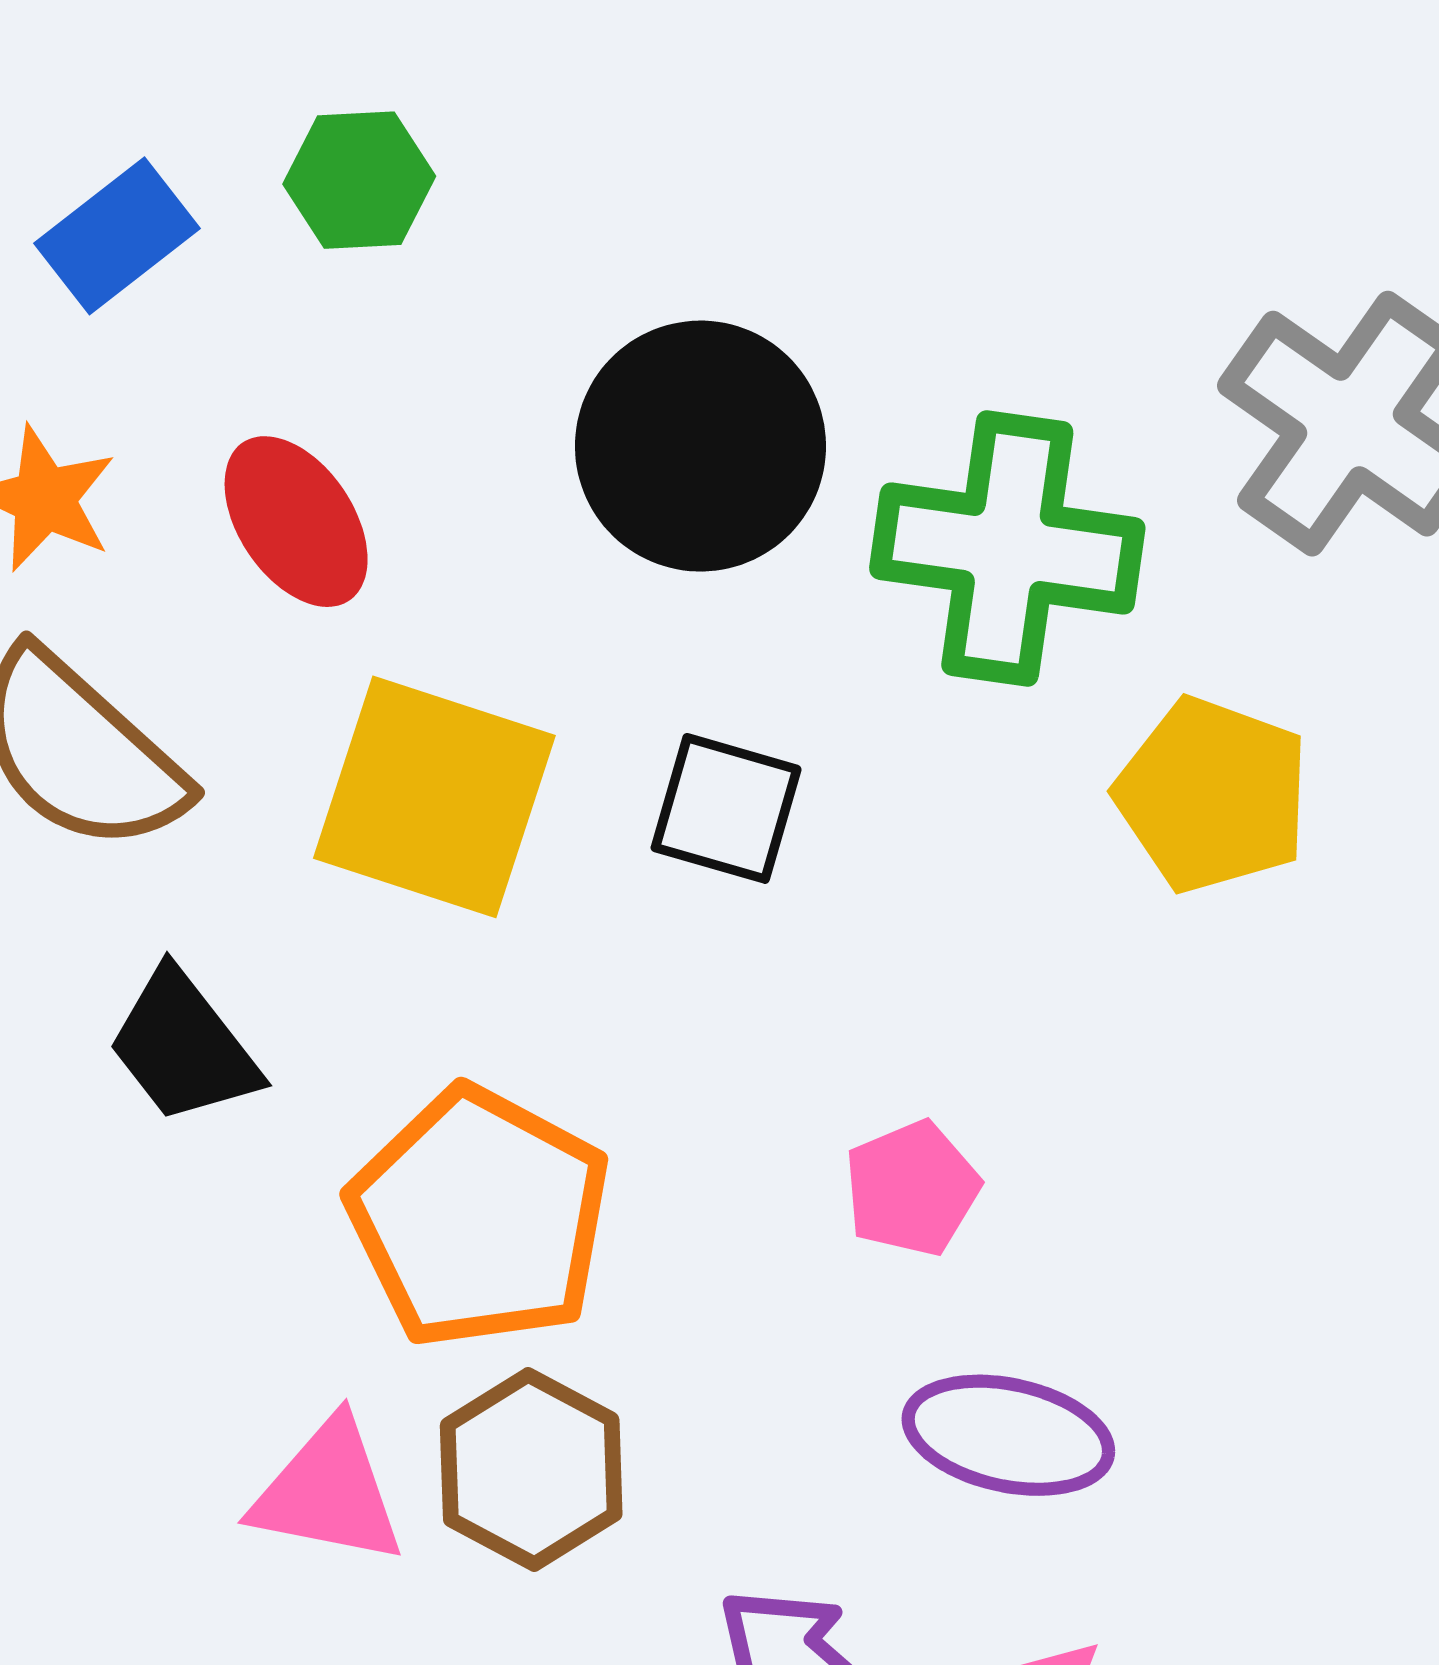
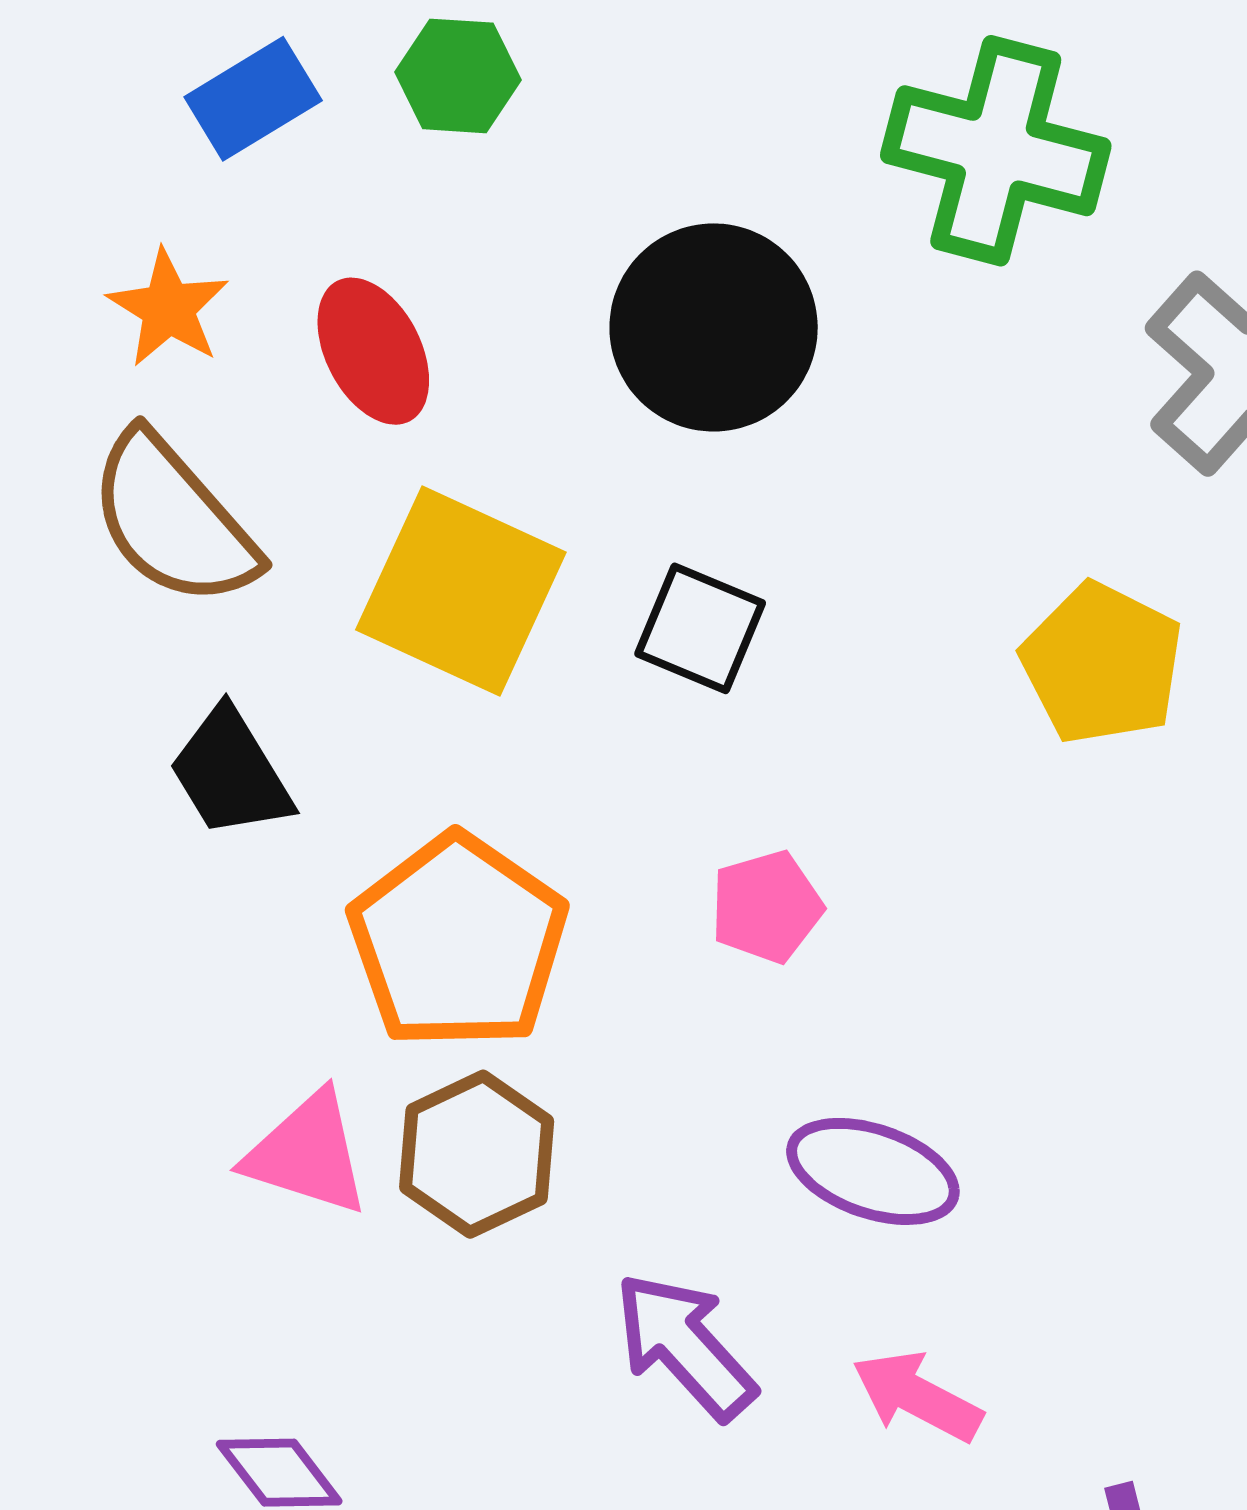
green cross: (1007, 548) -> (996, 151), moved
pink pentagon: (912, 1188) -> (766, 907), moved

